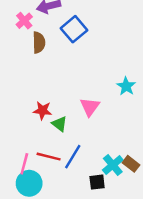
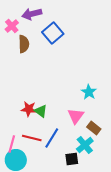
cyan star: (126, 86) -> (89, 92), moved
pink triangle: (90, 107) -> (76, 116), moved
red star: (42, 110) -> (29, 109), moved
brown rectangle: (131, 164) -> (94, 128), moved

